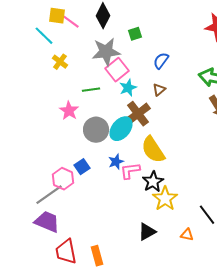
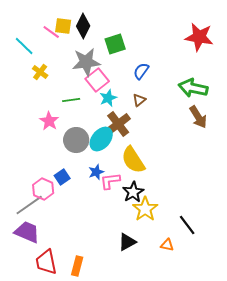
yellow square: (57, 16) -> (63, 26), moved
green square: (135, 34) -> (115, 44), size x1.5
orange rectangle: (97, 256) -> (77, 266), turned 30

